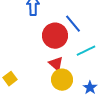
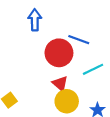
blue line: (73, 24) -> (79, 40), turned -30

